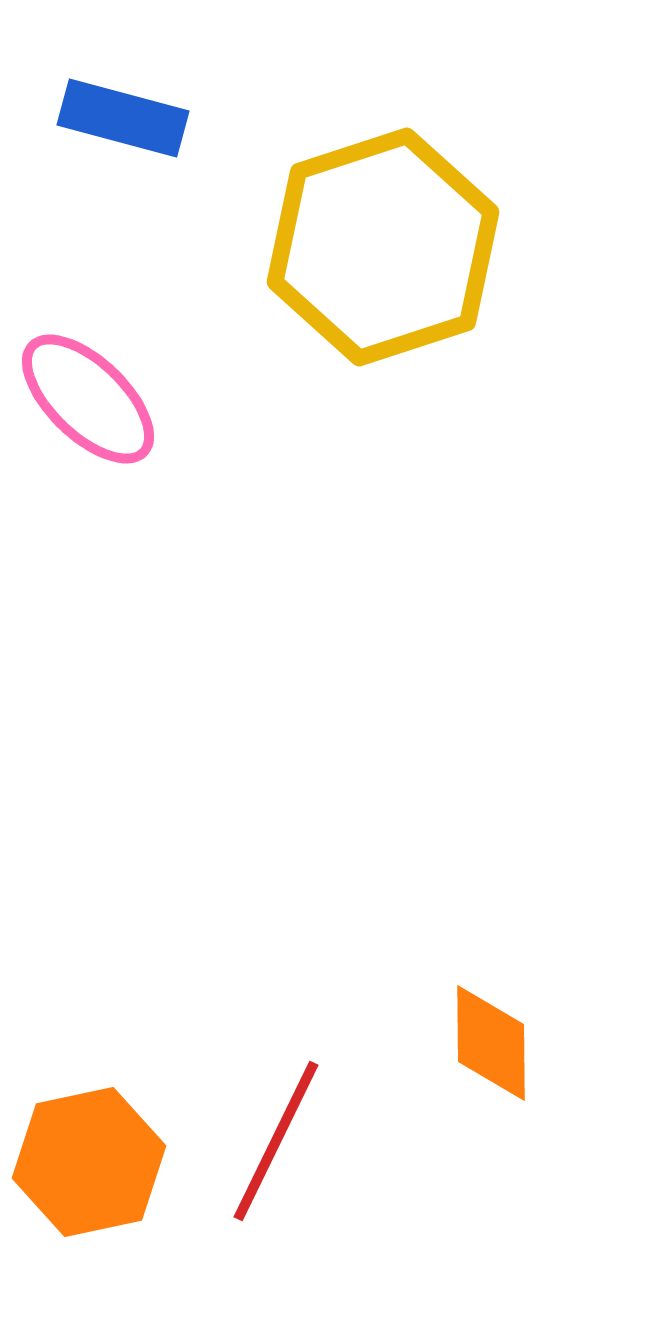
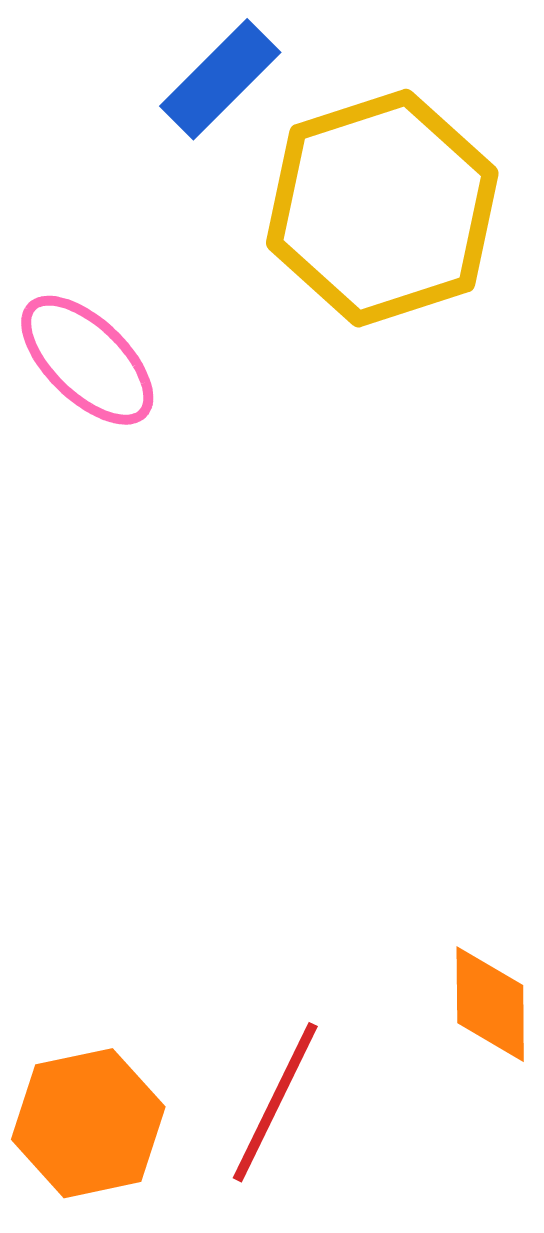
blue rectangle: (123, 118) -> (220, 79), moved, turned -60

